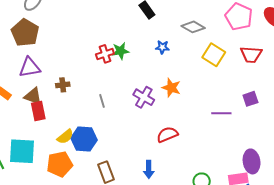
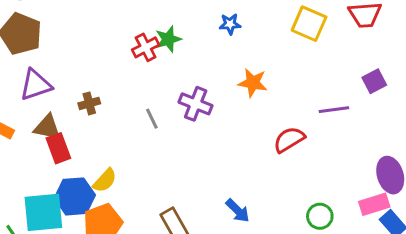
purple cross: (144, 97) -> (196, 104), moved
red semicircle: (167, 135) -> (289, 140), moved
blue hexagon: (84, 139) -> (75, 196), moved
blue arrow: (149, 169) -> (238, 211), turned -36

